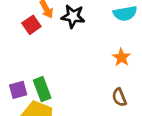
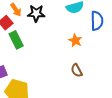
green rectangle: (42, 89) -> (16, 40), moved

